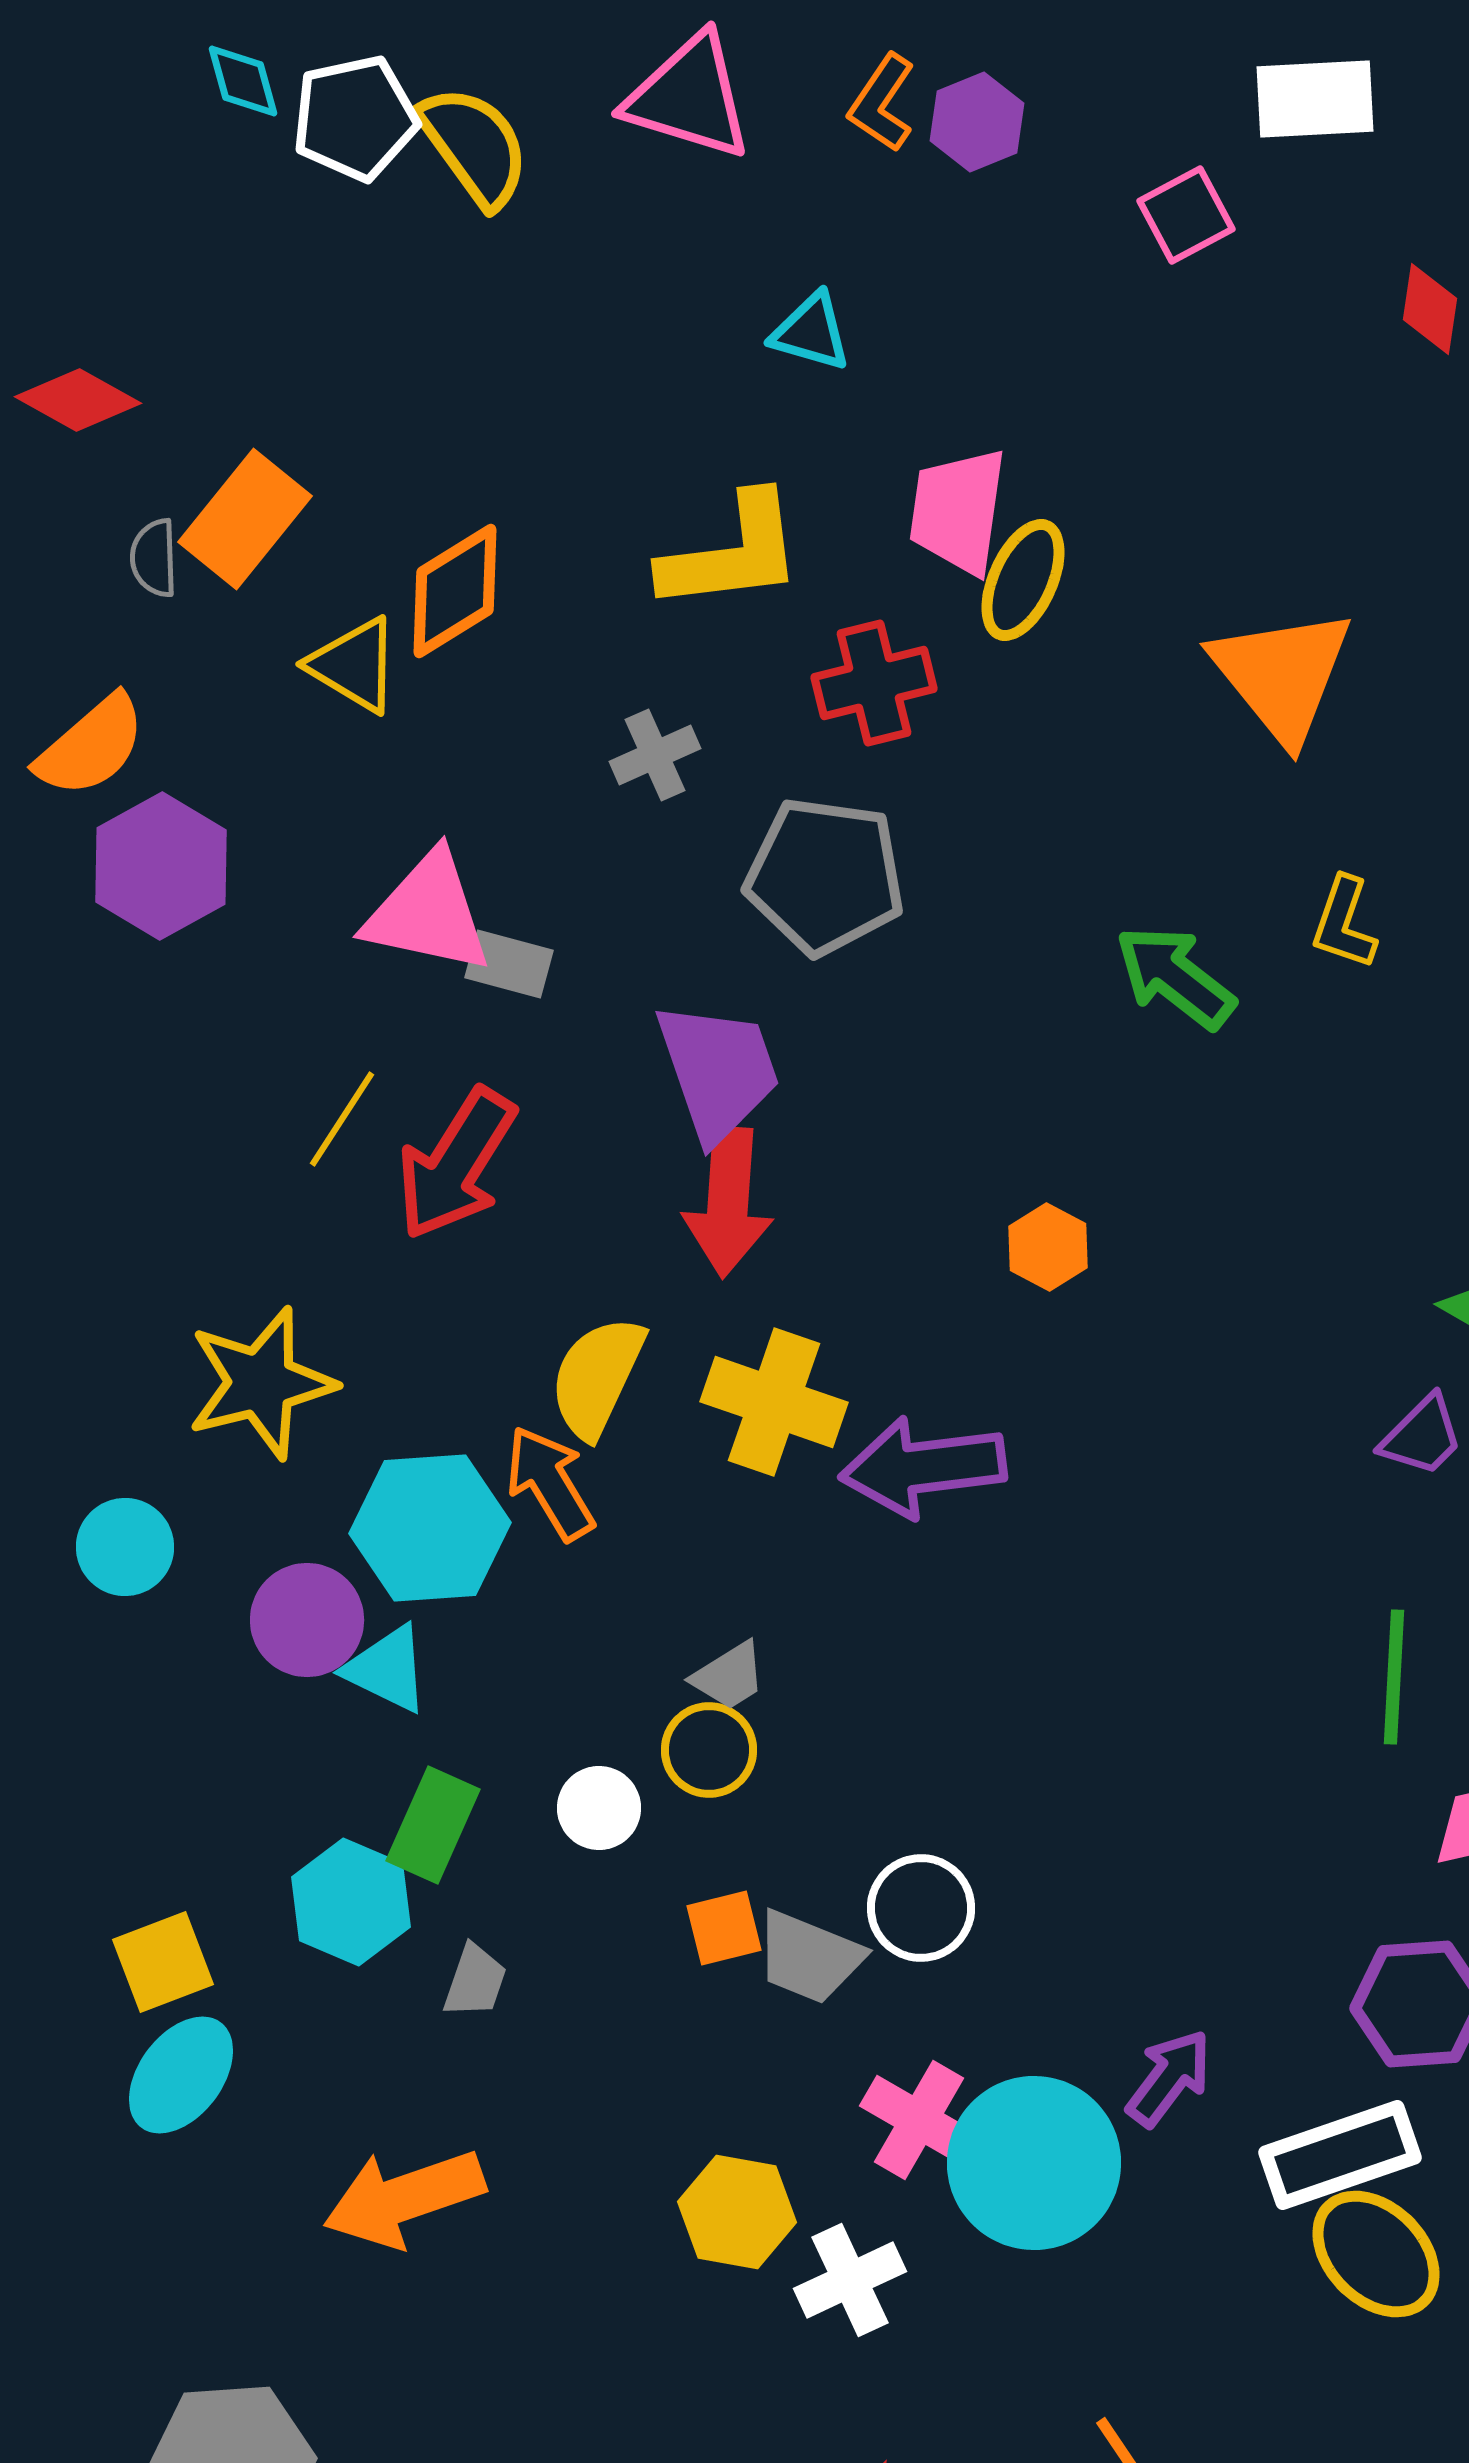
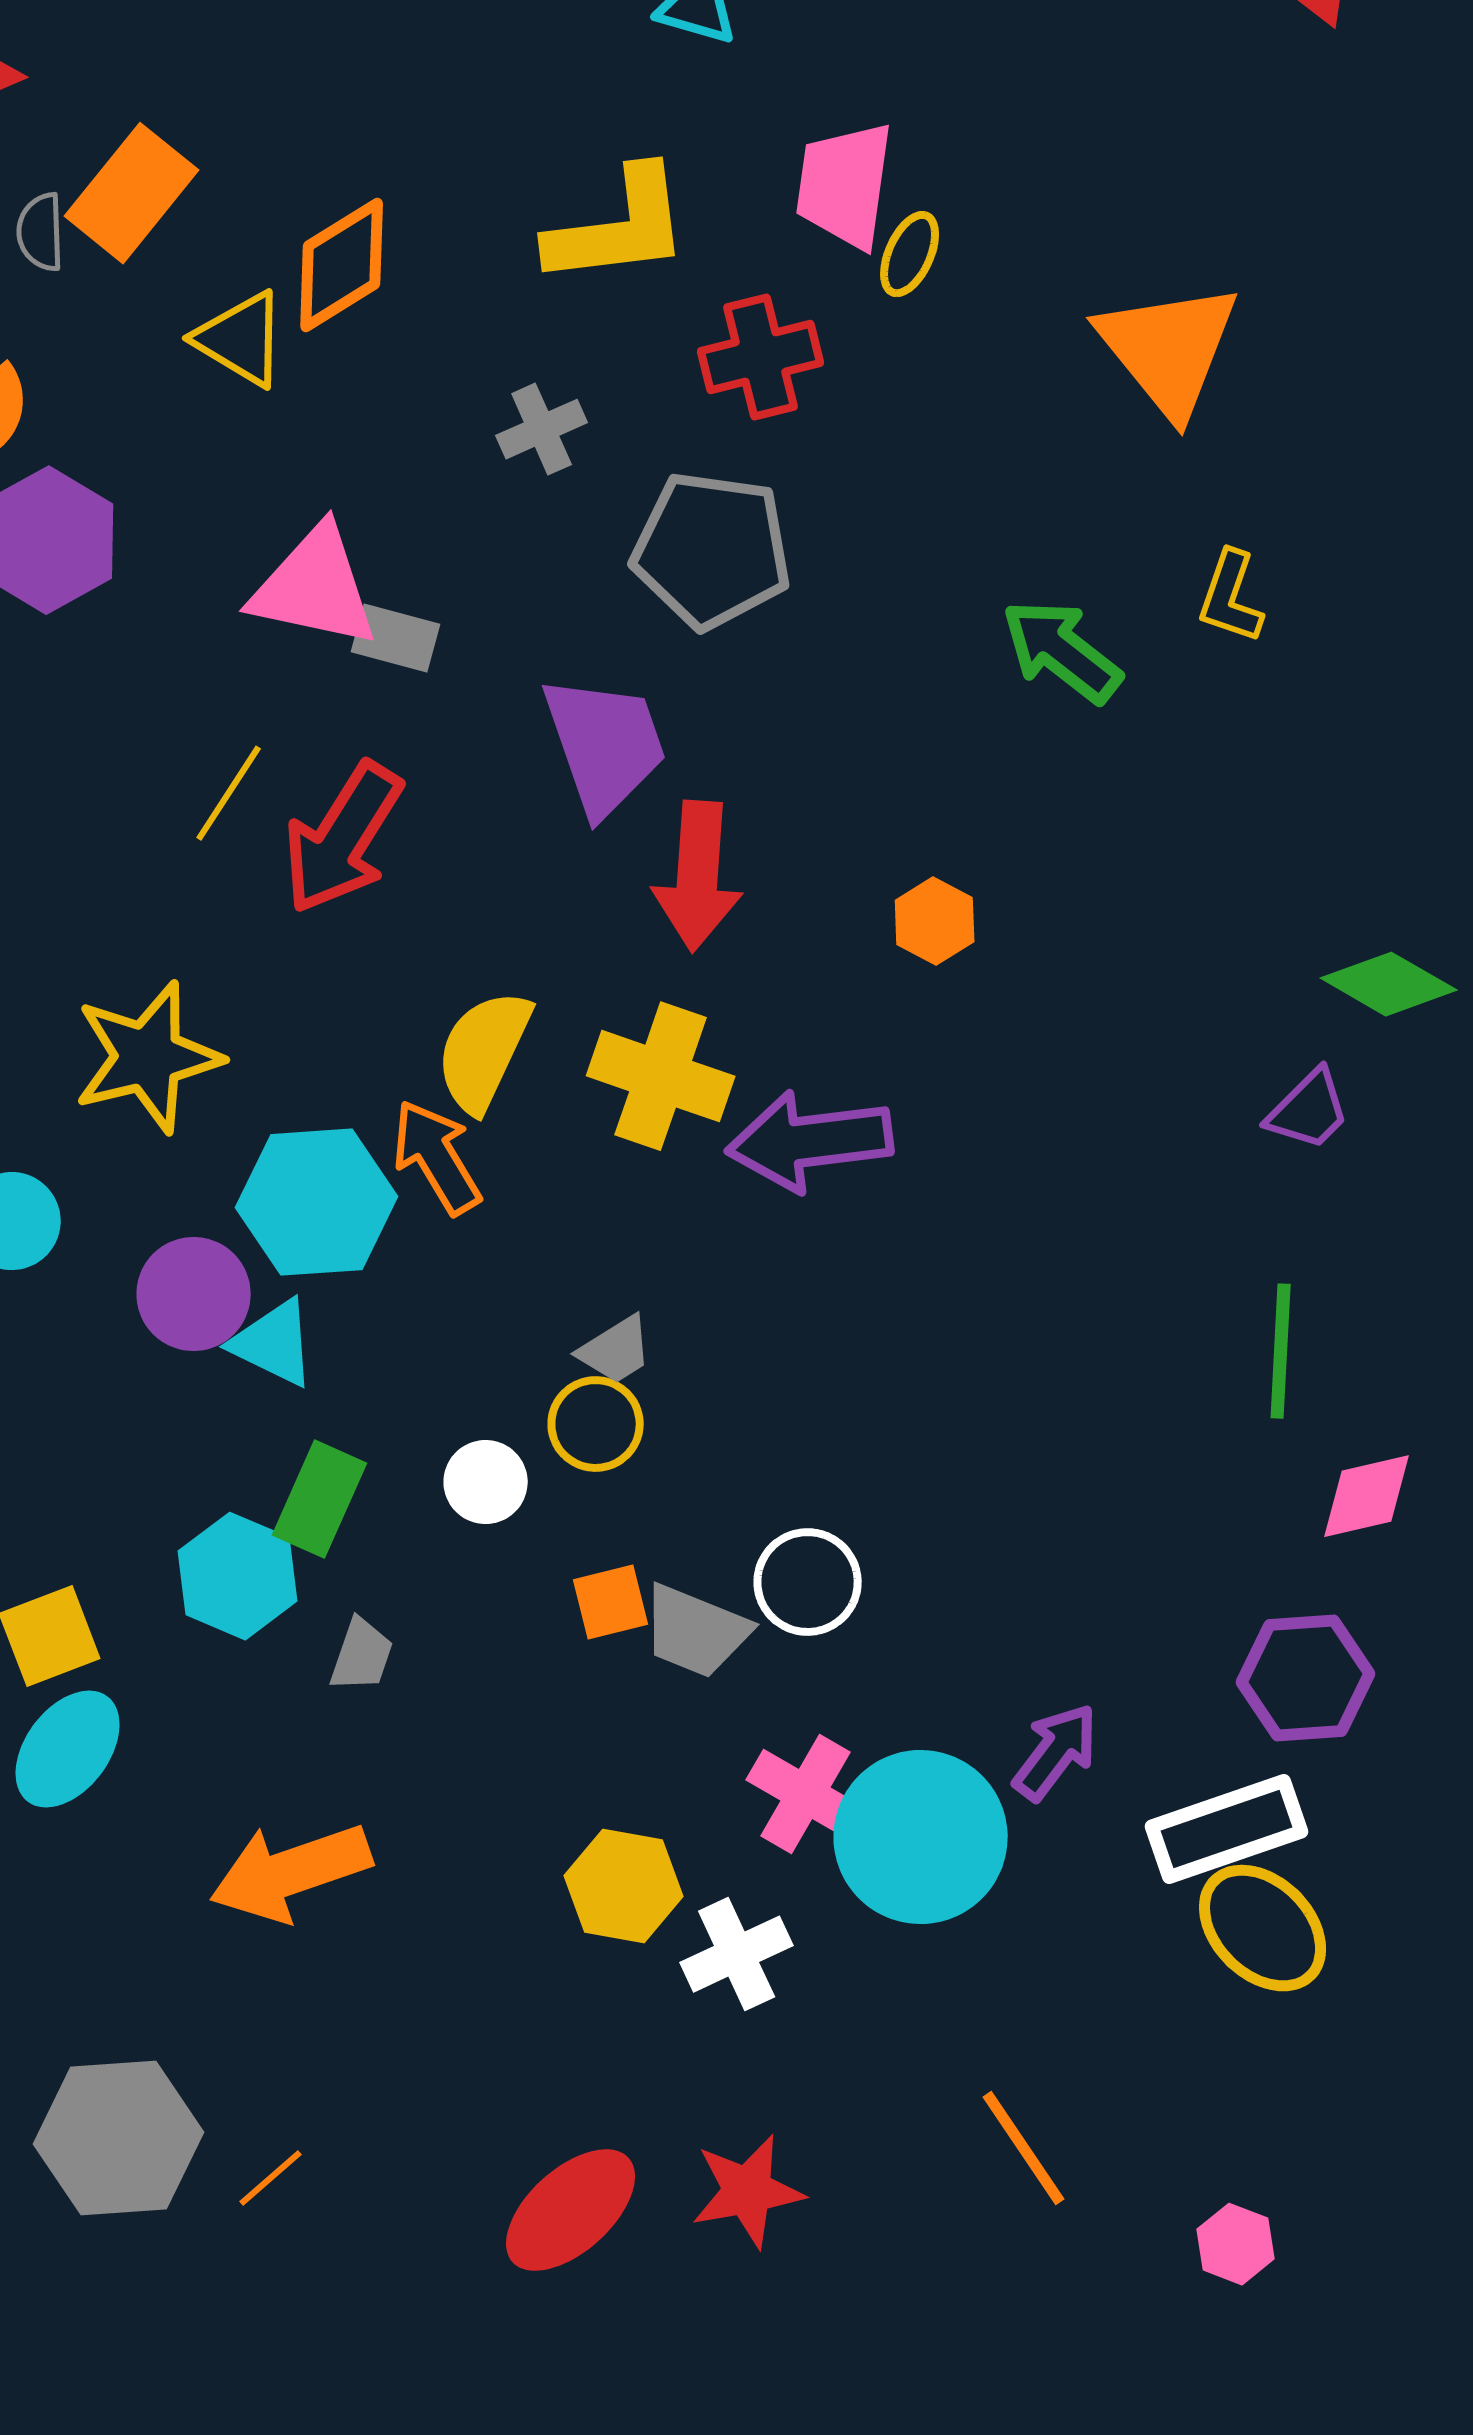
yellow ellipse: (1023, 580) -> (910, 254), size x0.7
red arrow: (728, 1202) -> (698, 876), moved

